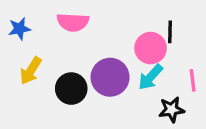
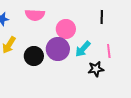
black line: (170, 32) -> (102, 17), moved
pink circle: (151, 48) -> (66, 29), moved

